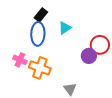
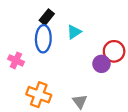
pink cross: (20, 60) -> (16, 60), moved
orange cross: (40, 68) -> (39, 95), moved

